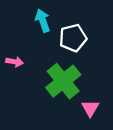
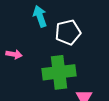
green cross: (63, 81) -> (59, 72), turned 32

